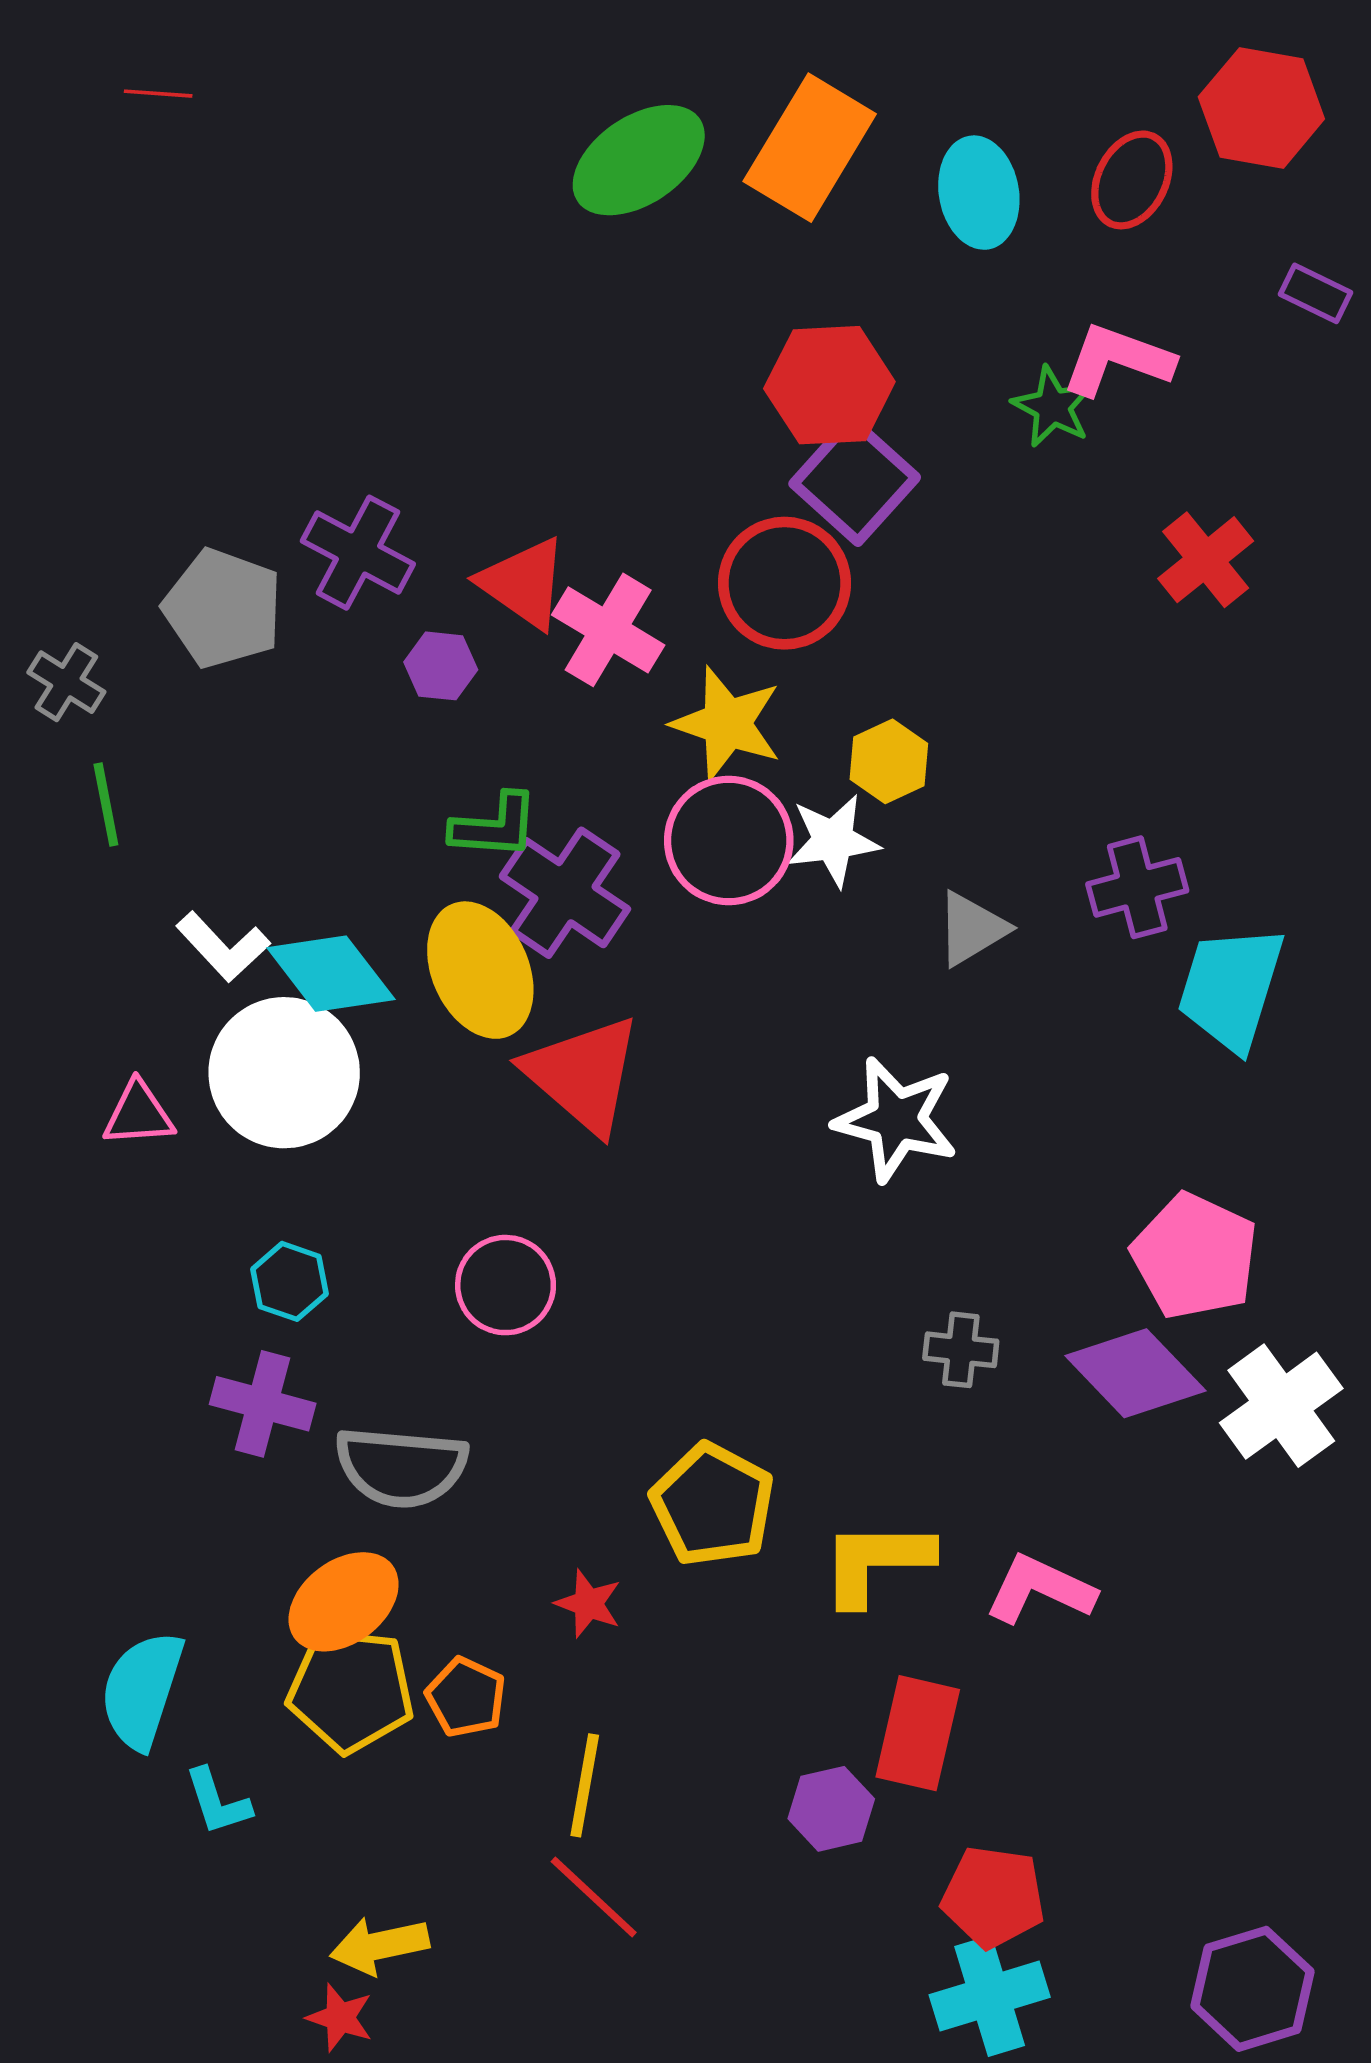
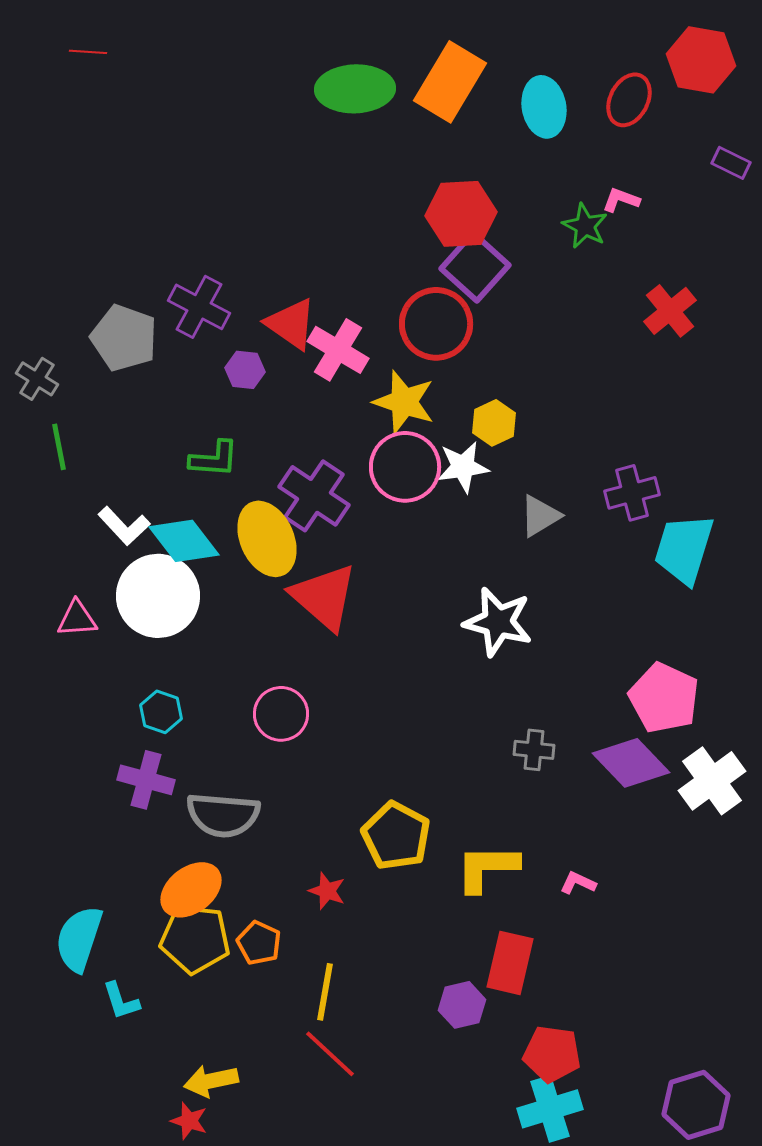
green ellipse: (639, 160) -> (355, 89), turned 32
pink L-shape: (1117, 360) -> (621, 200), size x0.6
green L-shape: (495, 826) -> (214, 459), moved
pink L-shape: (1040, 1589) -> (578, 883), size x0.6

